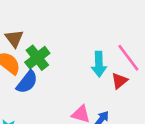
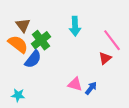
cyan arrow: (99, 64) -> (75, 26), moved

